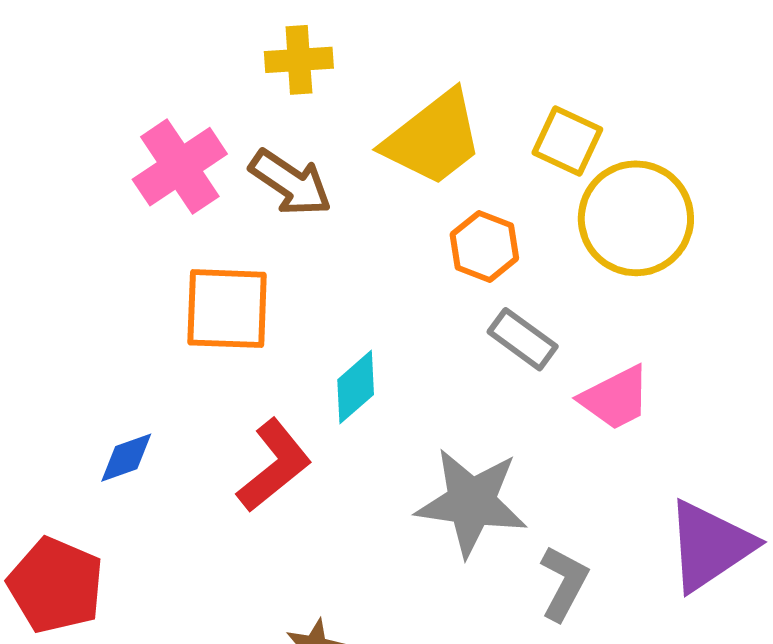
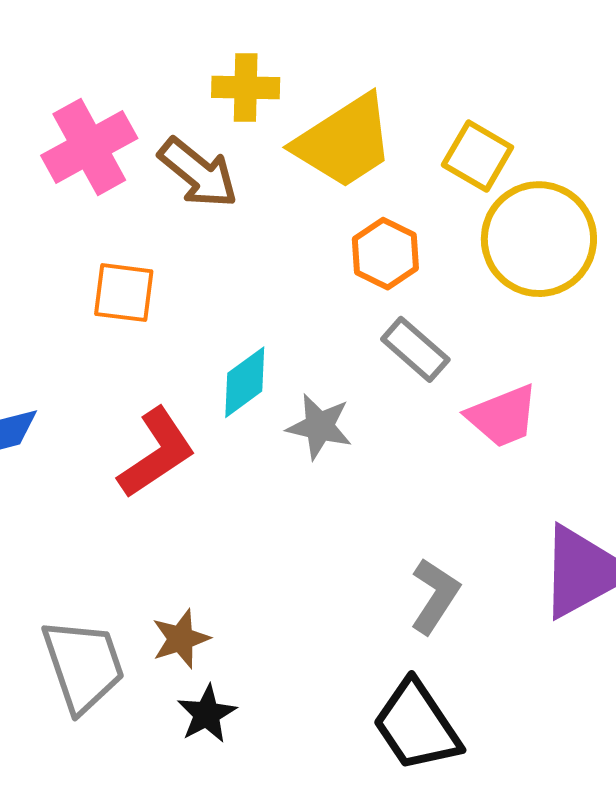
yellow cross: (299, 60) -> (246, 88), moved
orange square: (227, 309) -> (124, 293), size x0.7
gray star: (471, 502) -> (319, 426), moved, size x0.6

